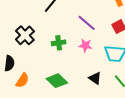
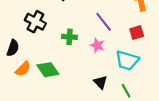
black cross: (25, 35) -> (35, 22), turned -30
green diamond: (57, 81) -> (48, 70), moved

